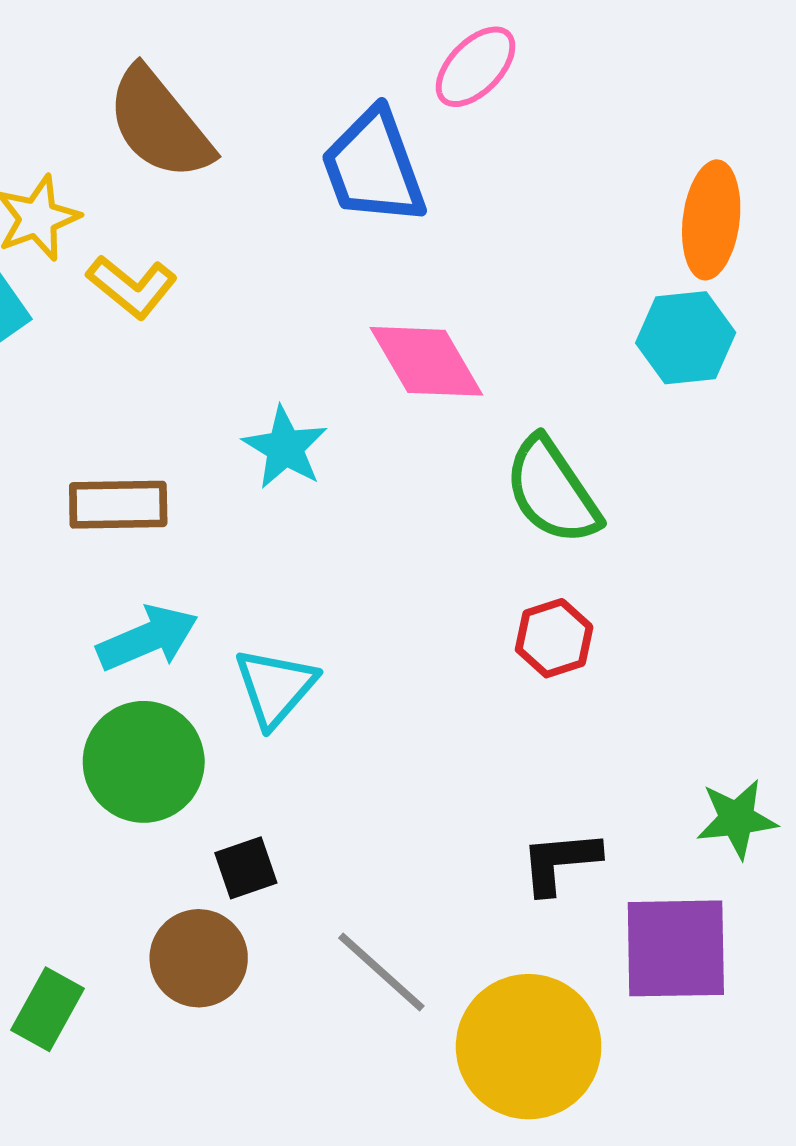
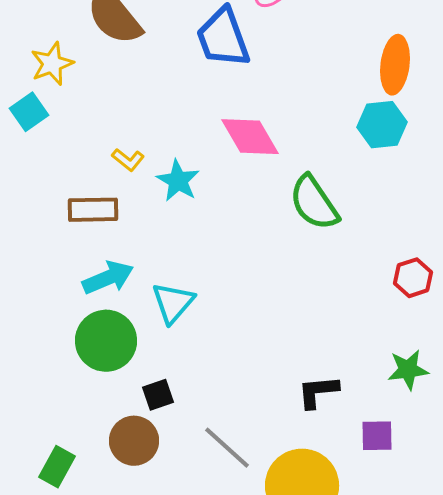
yellow L-shape: (132, 287) -> (128, 160), moved, size x0.7
red hexagon: (554, 638) -> (413, 278), moved
purple square: (676, 948) -> (377, 436), size x0.6

